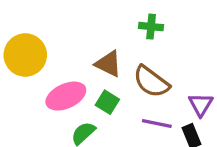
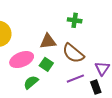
brown triangle: (108, 64) -> (48, 41), turned -36
purple line: (157, 123) -> (75, 79), turned -36

